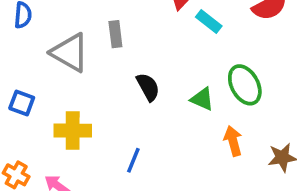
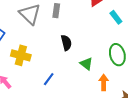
cyan rectangle: (209, 21) -> (116, 17), moved
green triangle: (202, 99) -> (86, 64), moved

